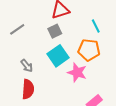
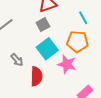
red semicircle: (28, 89) -> (36, 76), moved

